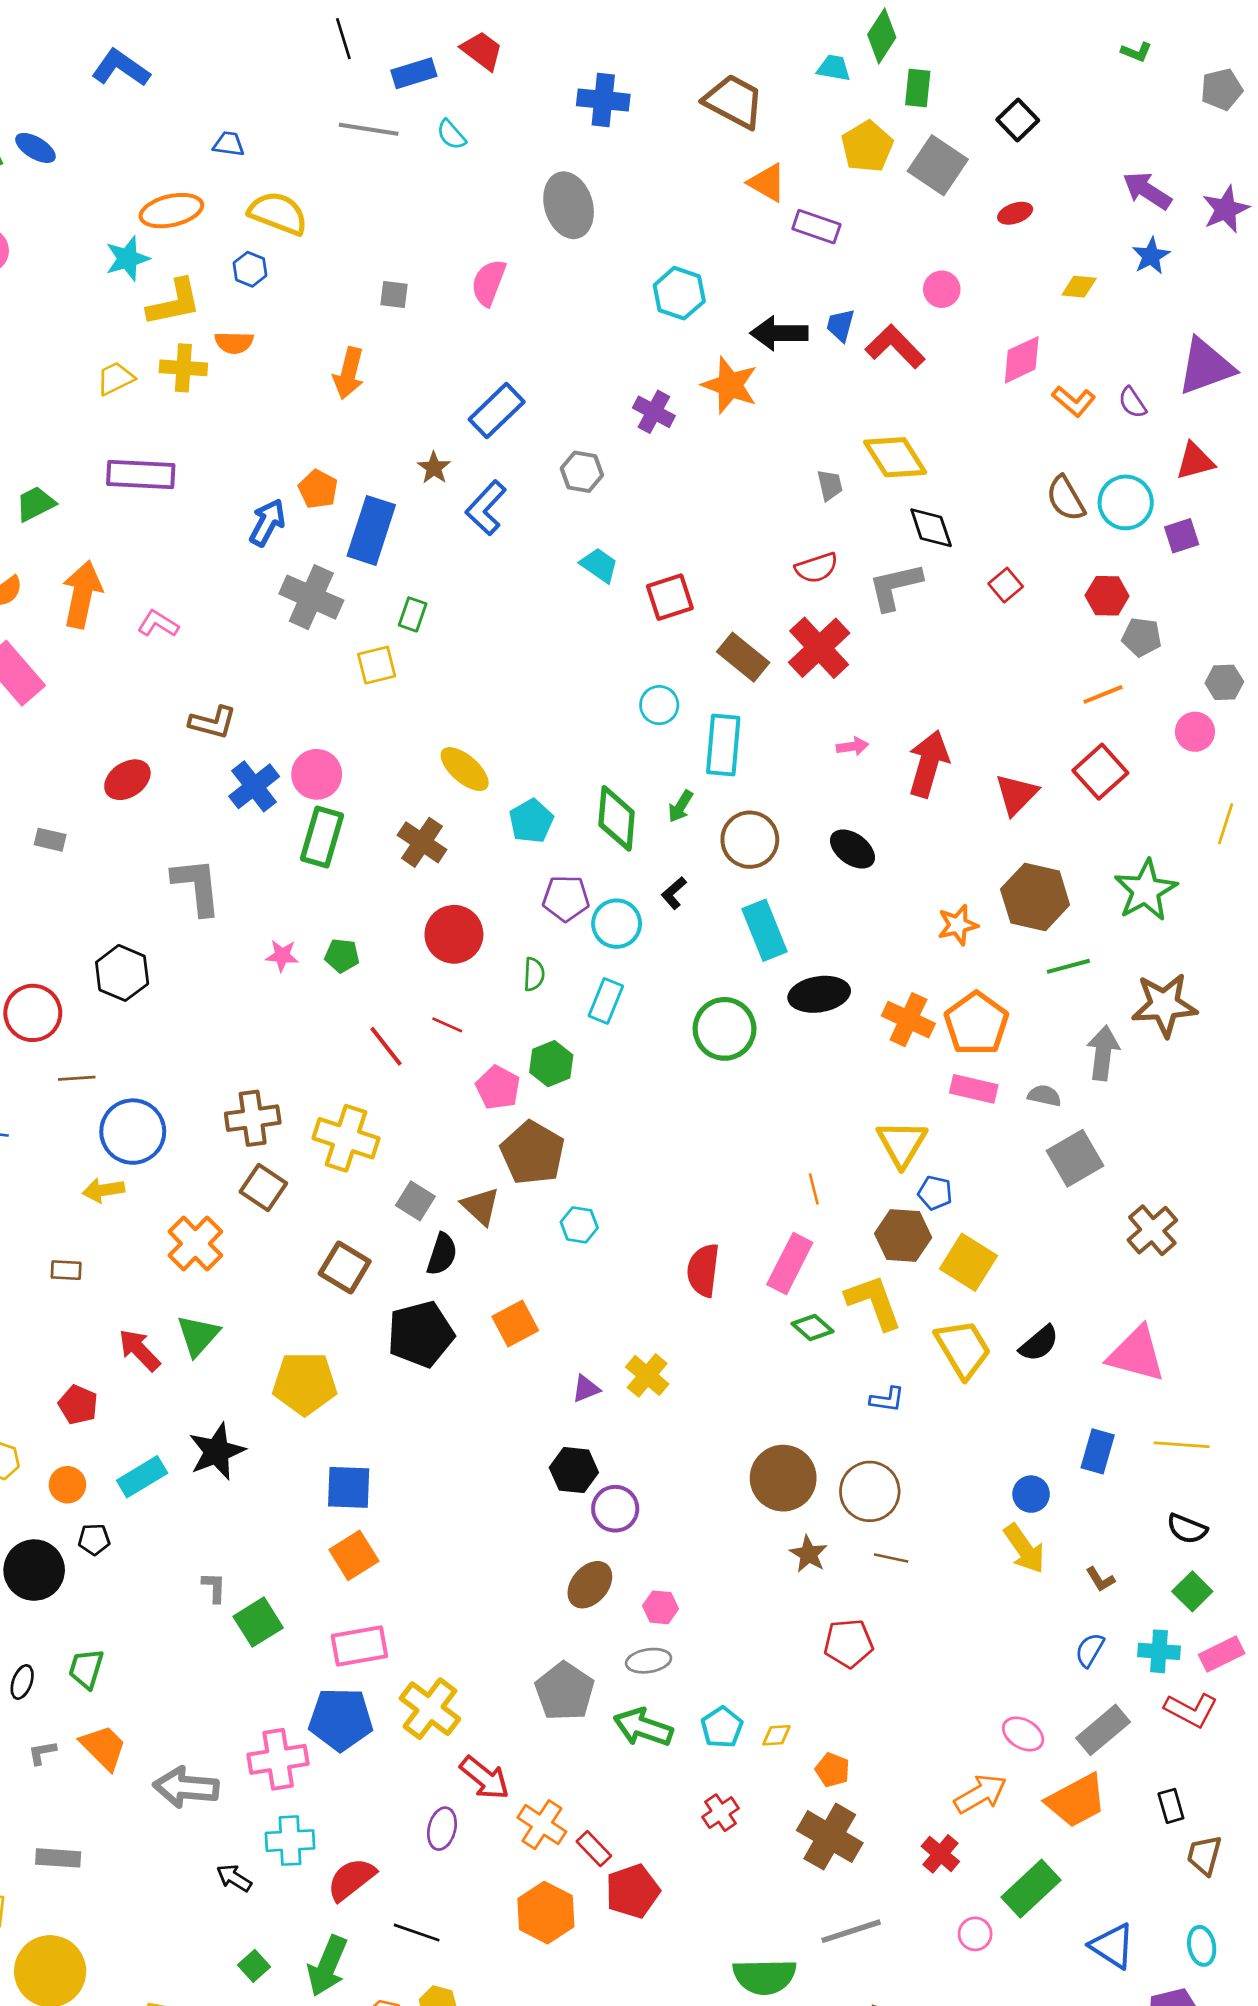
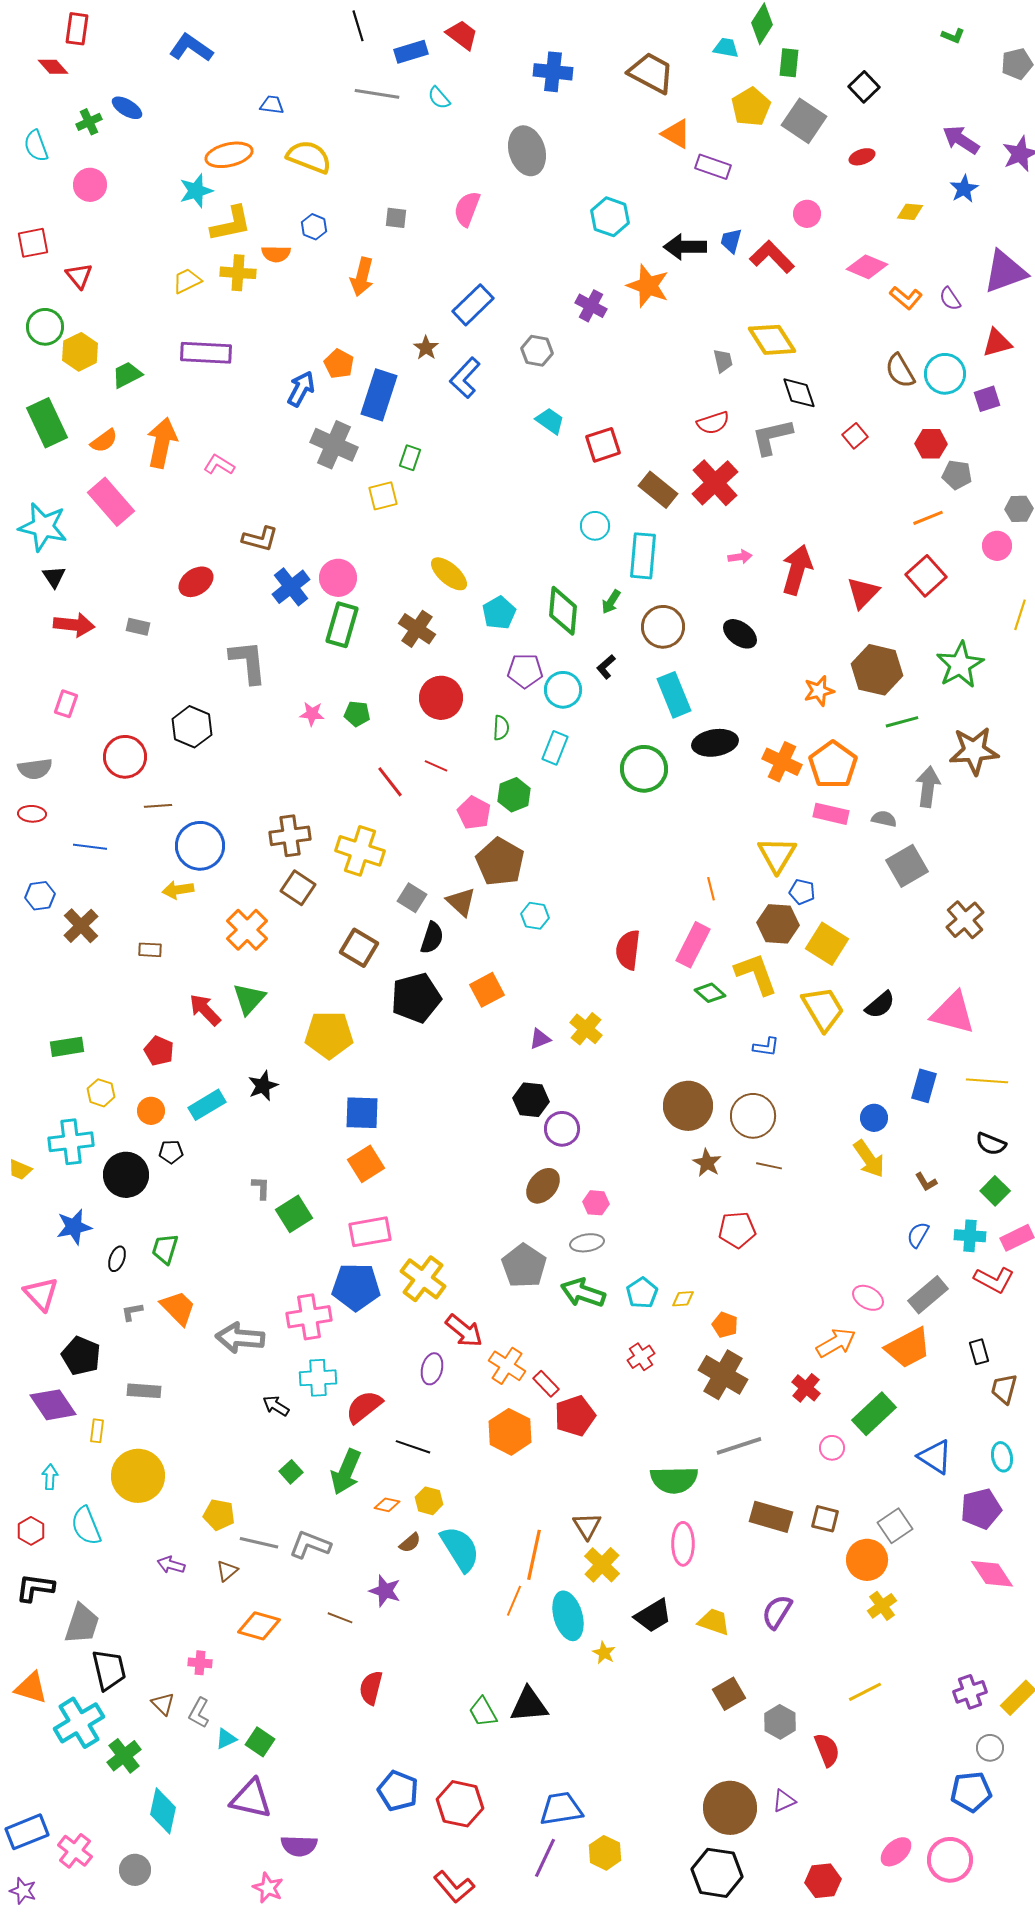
blue hexagon: (250, 269) -> (314, 227), moved
pink diamond: (1022, 360) -> (867, 267), turned 48
black star: (217, 1451) -> (263, 1086), size x0.7

